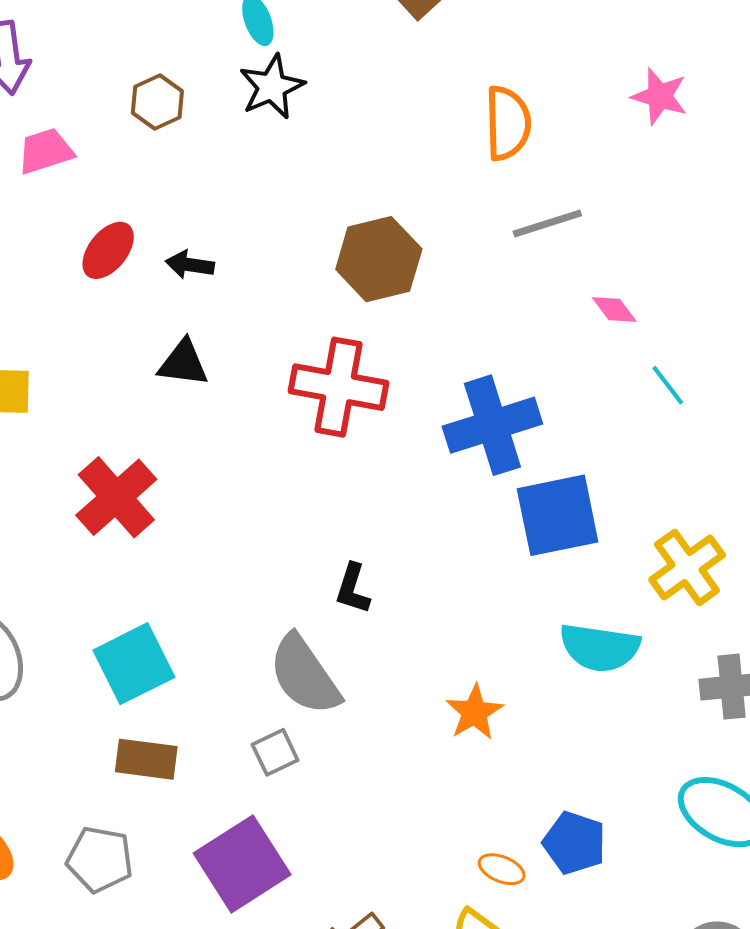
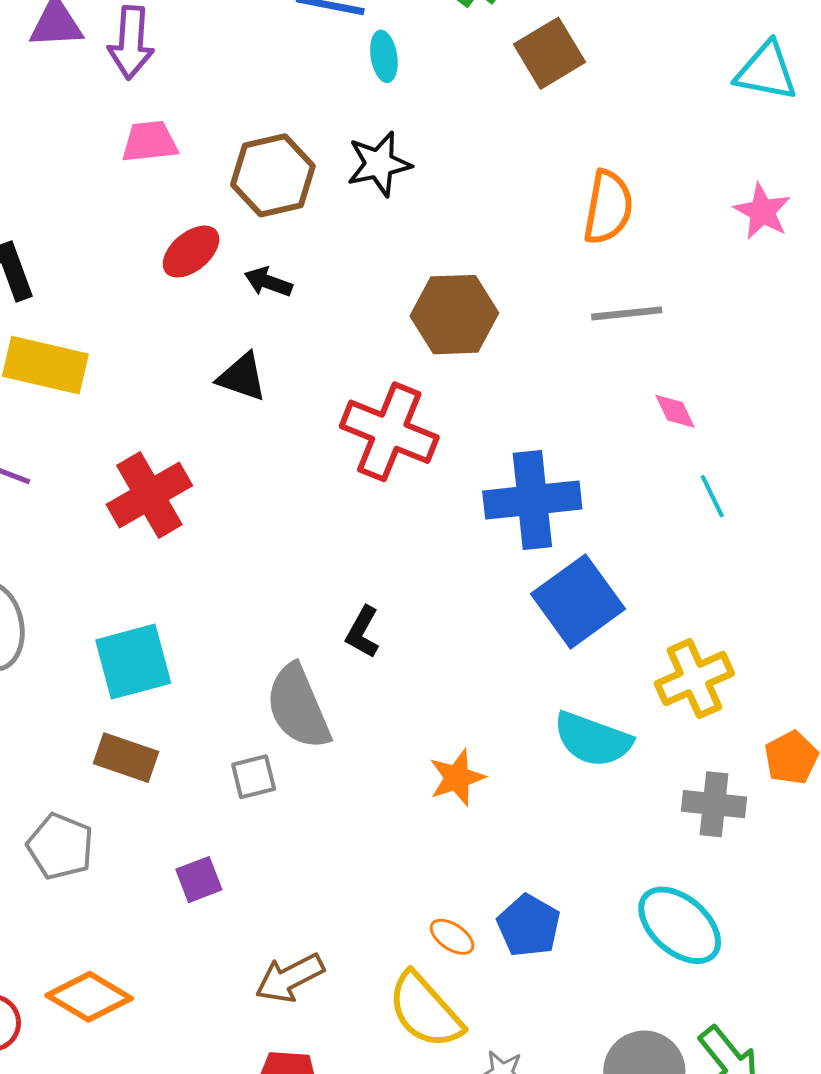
black star: (272, 87) -> (379, 164), moved
brown hexagon: (157, 102) -> (273, 175), moved, size x1.5
blue square: (558, 515) -> (578, 601), turned -36
purple square: (242, 864) -> (199, 880), size x0.5

